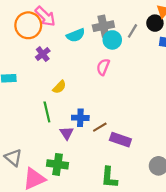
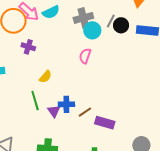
black circle: (155, 23) -> (121, 25), moved
cyan semicircle: (76, 35) -> (51, 12), moved
purple cross: (43, 54) -> (28, 47), turned -32
purple triangle: (67, 133) -> (54, 111), moved

